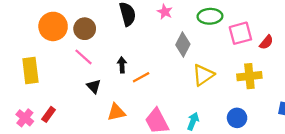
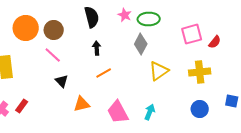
green ellipse: (210, 16) -> (149, 19), moved
black arrow: (122, 65) -> (97, 48), moved
blue circle: (237, 118) -> (200, 109), moved

